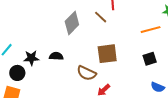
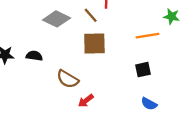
gray diamond: (72, 23) -> (56, 19), turned 65
brown square: (107, 54) -> (94, 43), moved

